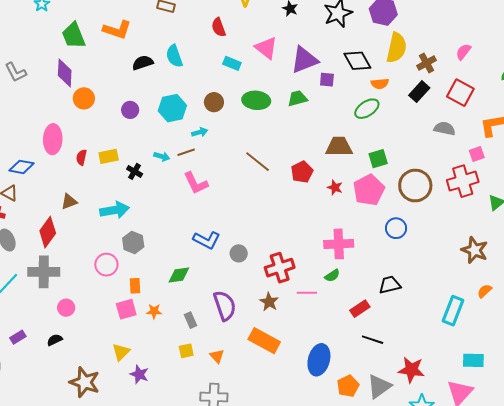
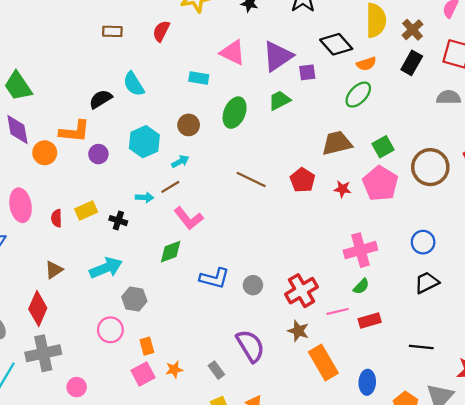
red semicircle: (219, 27) -> (161, 31), moved, turned 60
orange L-shape: (117, 30) -> (75, 131), moved
green ellipse: (256, 100) -> (235, 113), turned -60
blue circle: (396, 228) -> (423, 242), moved
green diamond: (179, 275) -> (171, 252), moved
red rectangle: (360, 309) -> (370, 320), moved, turned 30
orange rectangle: (264, 341) -> (323, 362), moved, turned 44
blue ellipse: (319, 360) -> (367, 382), size x0.7

